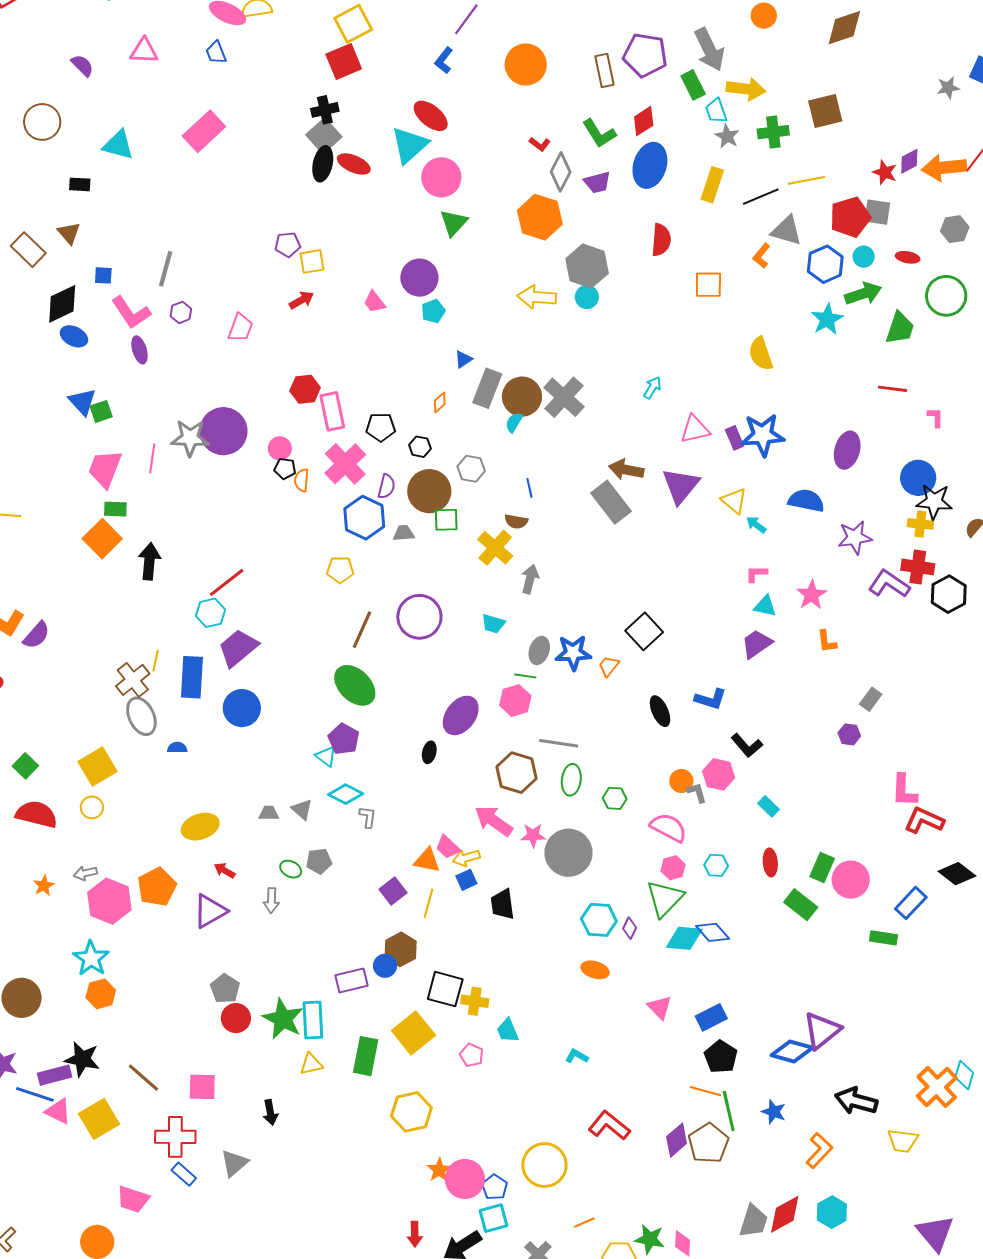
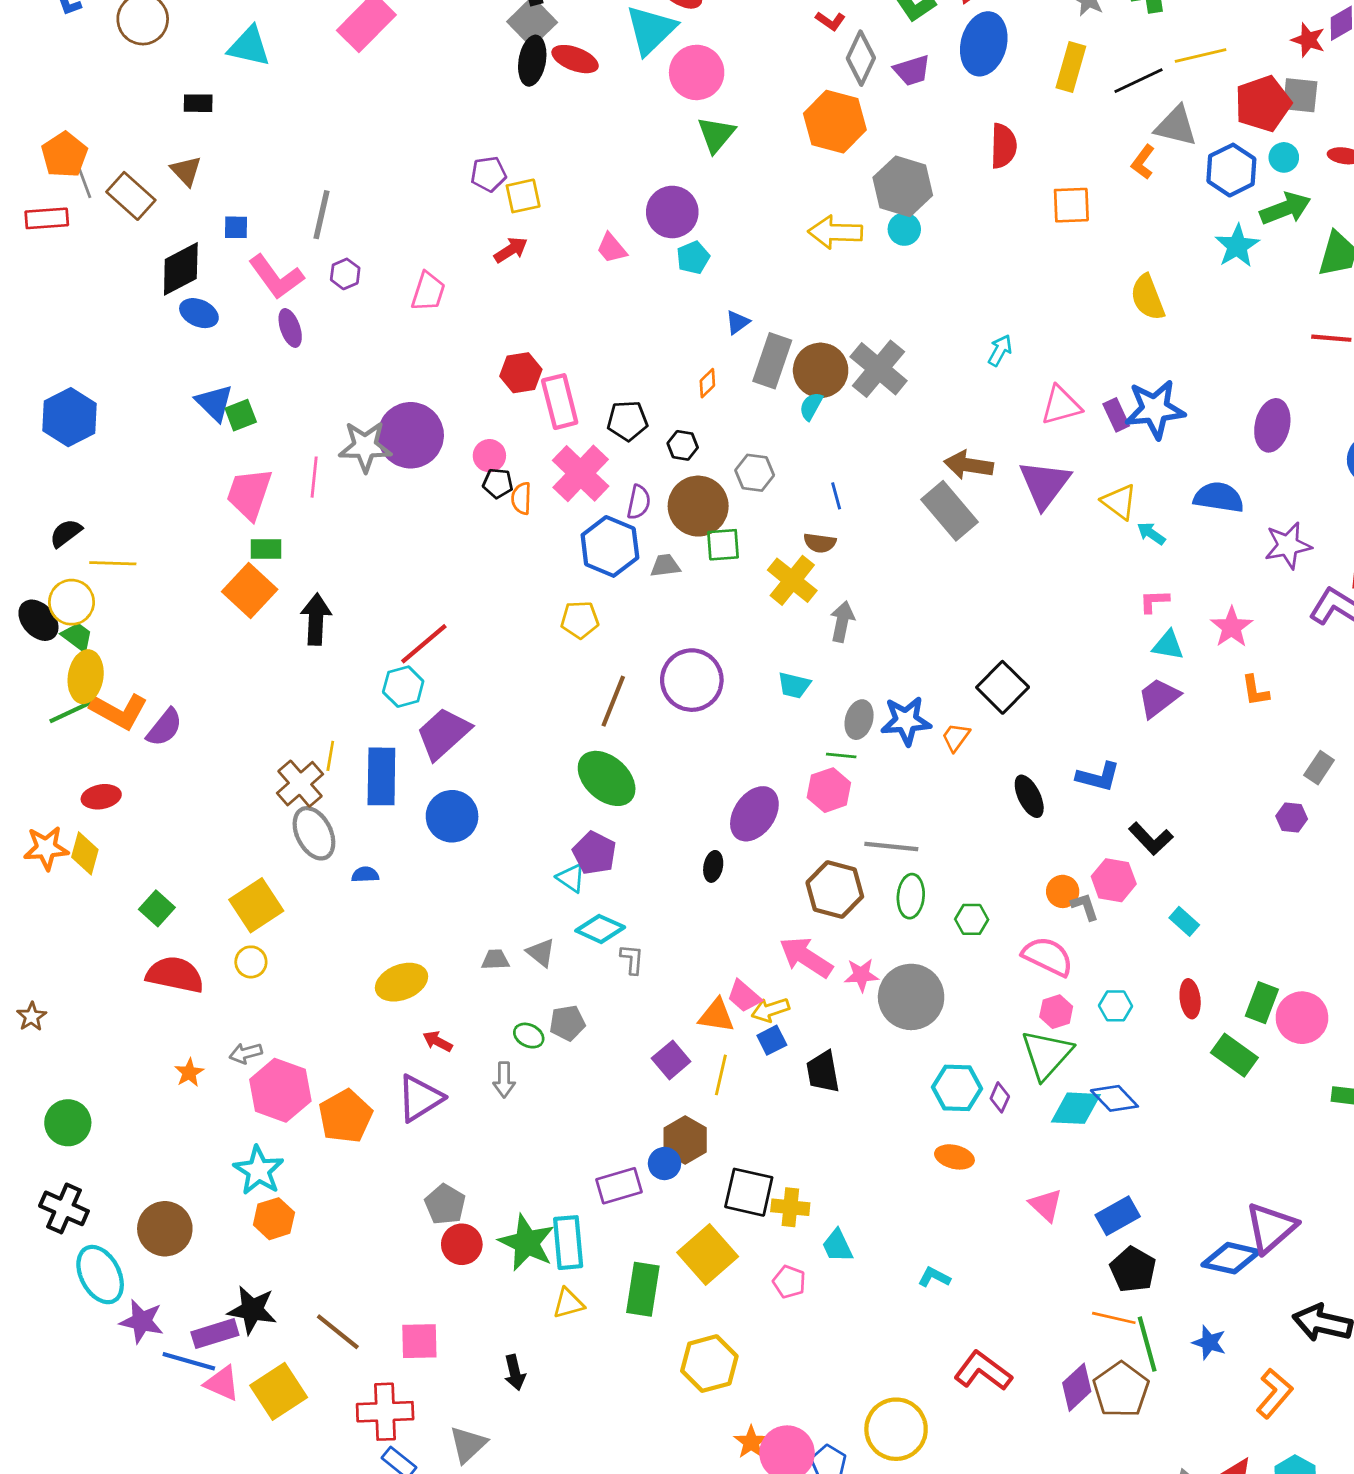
orange pentagon: (157, 887) -> (345, 1116), moved

